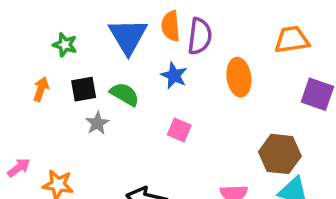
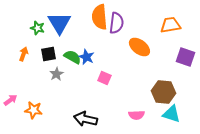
orange semicircle: (171, 26) -> (99, 17), size x1.4
blue triangle: (128, 36) -> (59, 23), moved
blue star: (174, 75) -> (86, 57), moved
orange ellipse: (239, 77) -> (139, 47), turned -45

